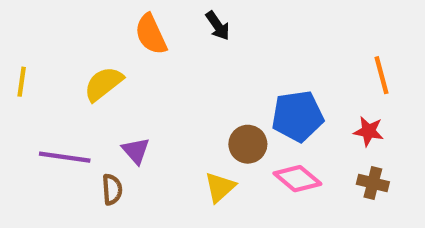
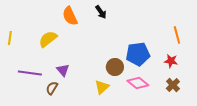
brown cross: (373, 183) -> (173, 85), turned 32
brown semicircle: (112, 189) -> (52, 88), turned -144

